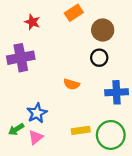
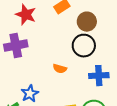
red star: (32, 22) -> (26, 15), size x1.5
black circle: (99, 58) -> (84, 46), size x1.5

